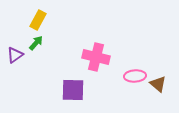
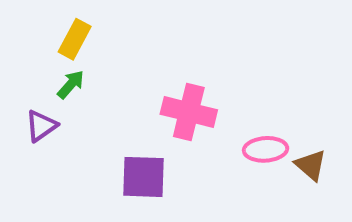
purple triangle: (15, 55) -> (41, 126), moved

